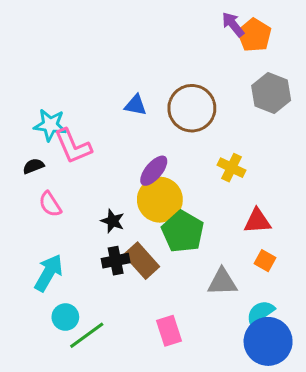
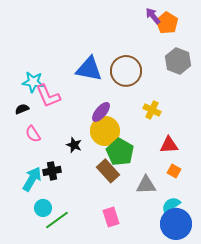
blue triangle: (135, 105) -> (89, 69), size x1.8
black cross: (116, 261) -> (52, 171), moved
brown rectangle: (142, 261) -> (108, 171), moved

